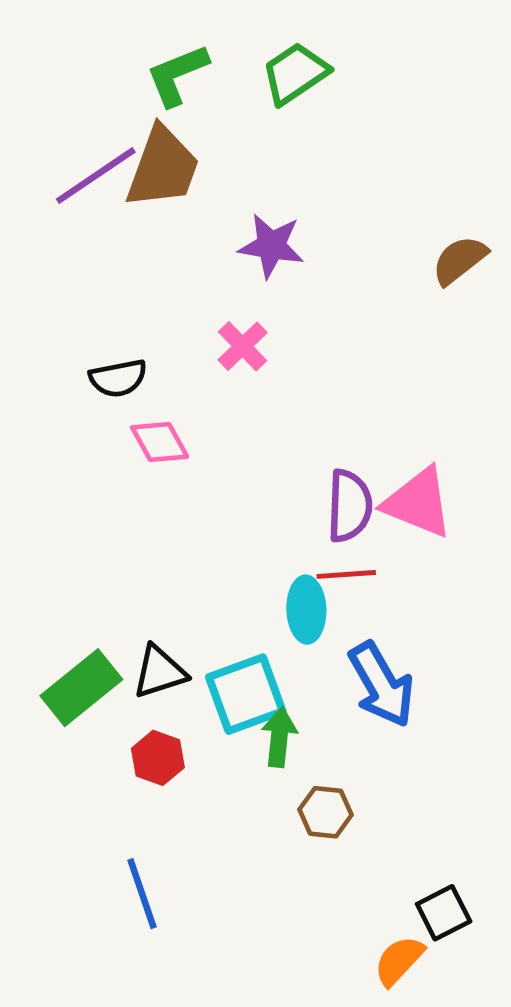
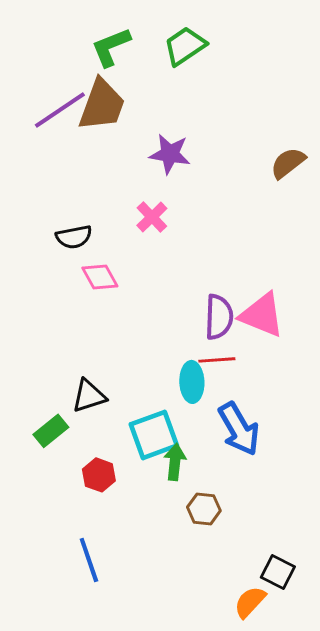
black triangle: (160, 672) -> (89, 396), moved
green rectangle: (81, 688) -> (51, 431), size x0.7
black square: (444, 913) -> (278, 572), turned -36

